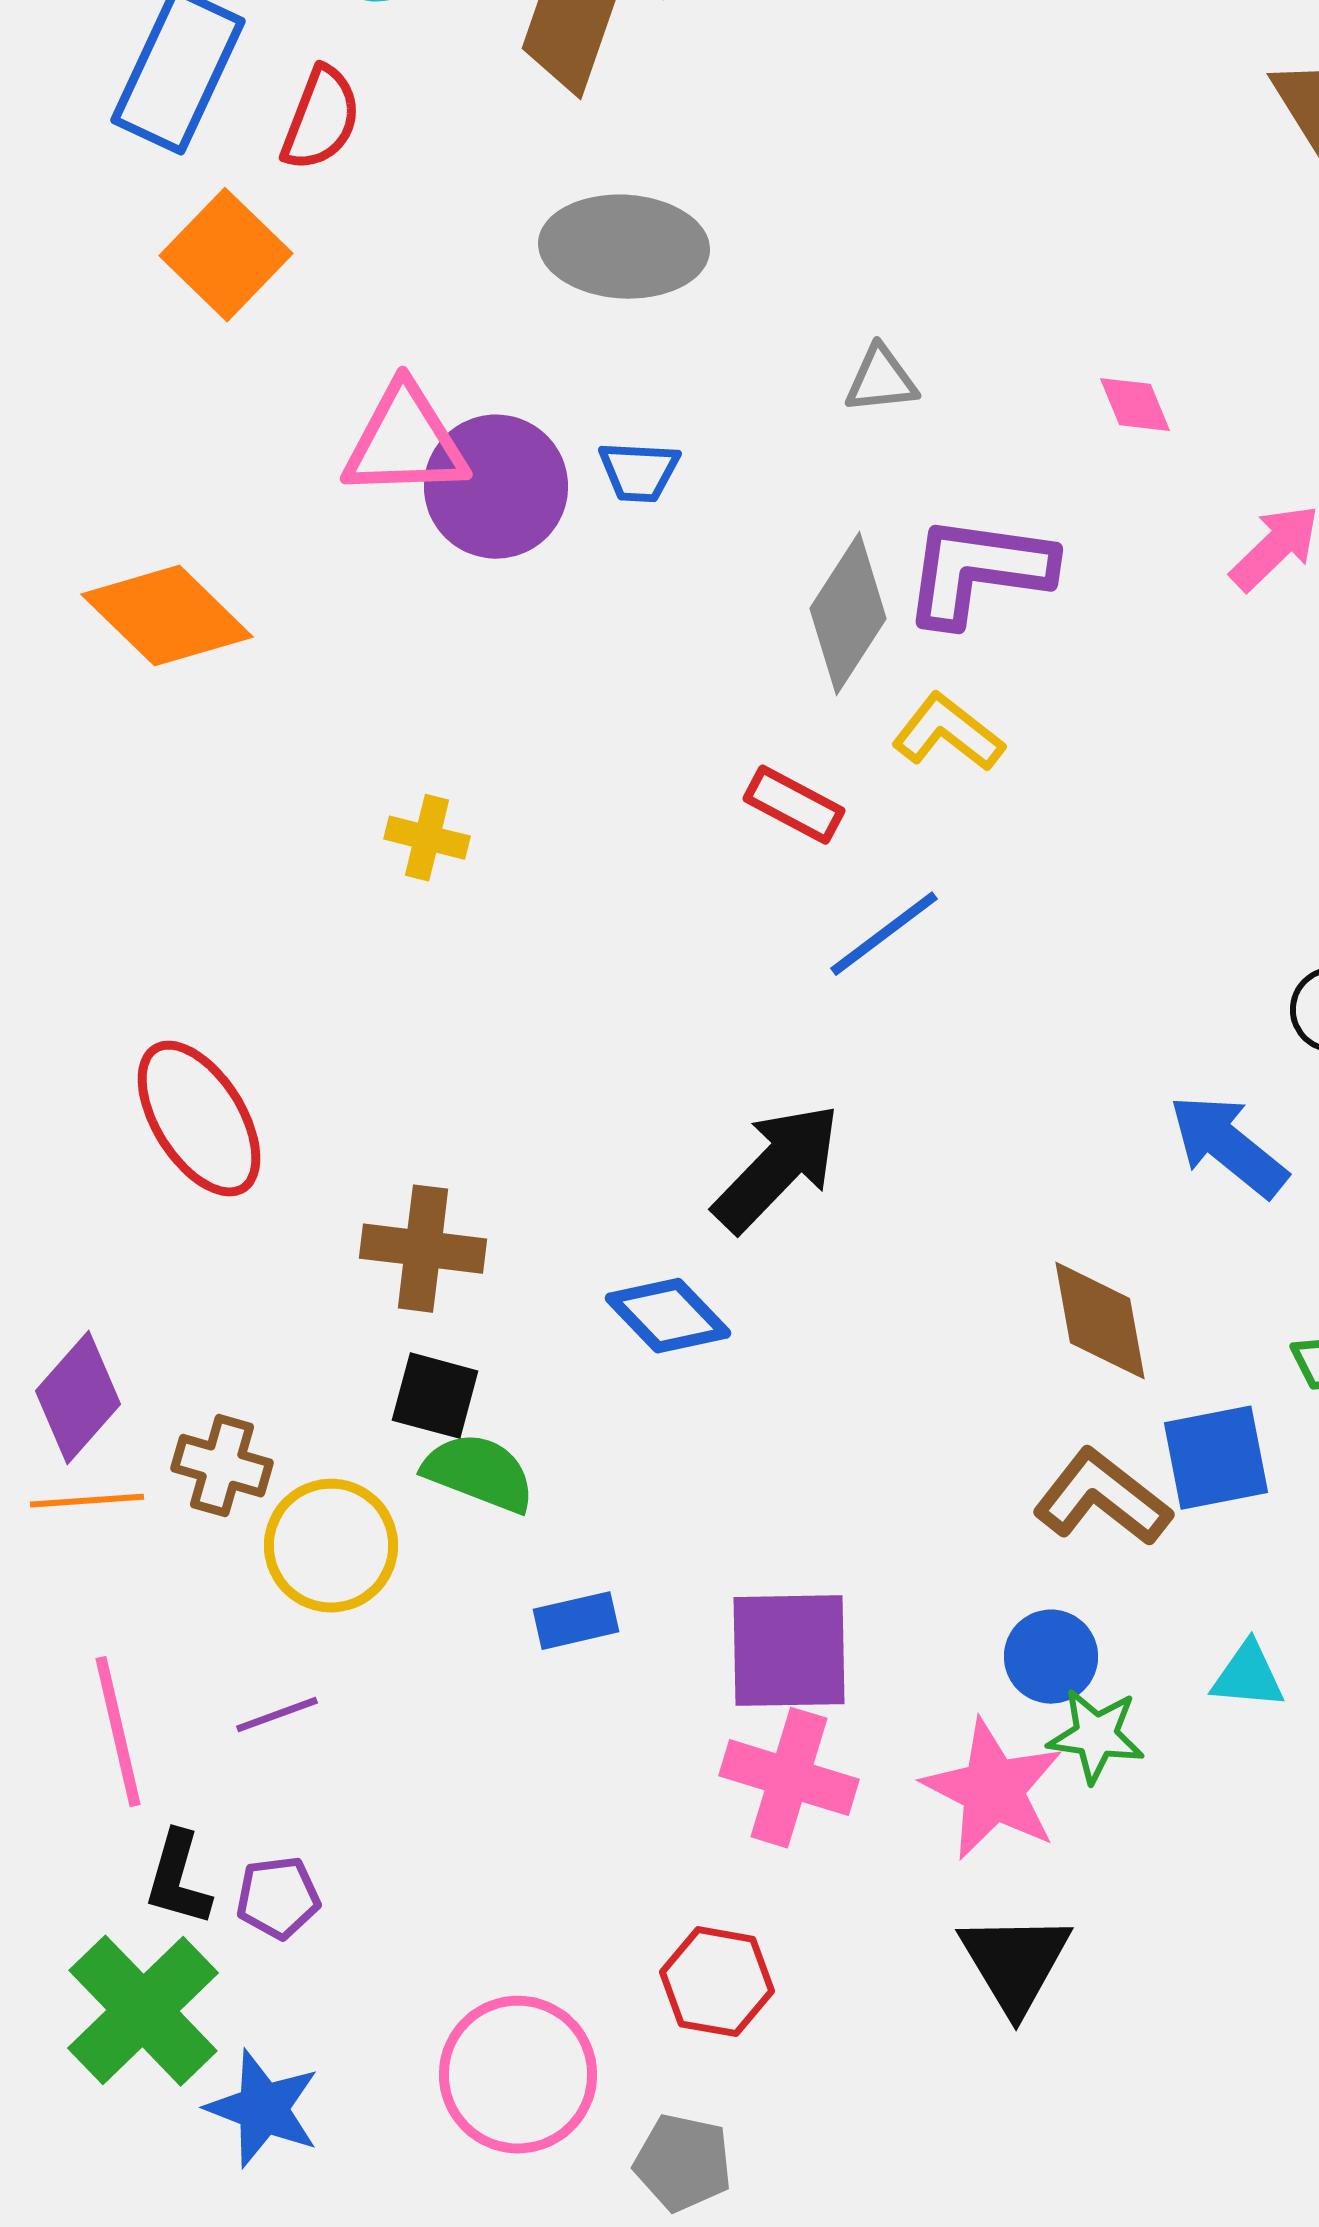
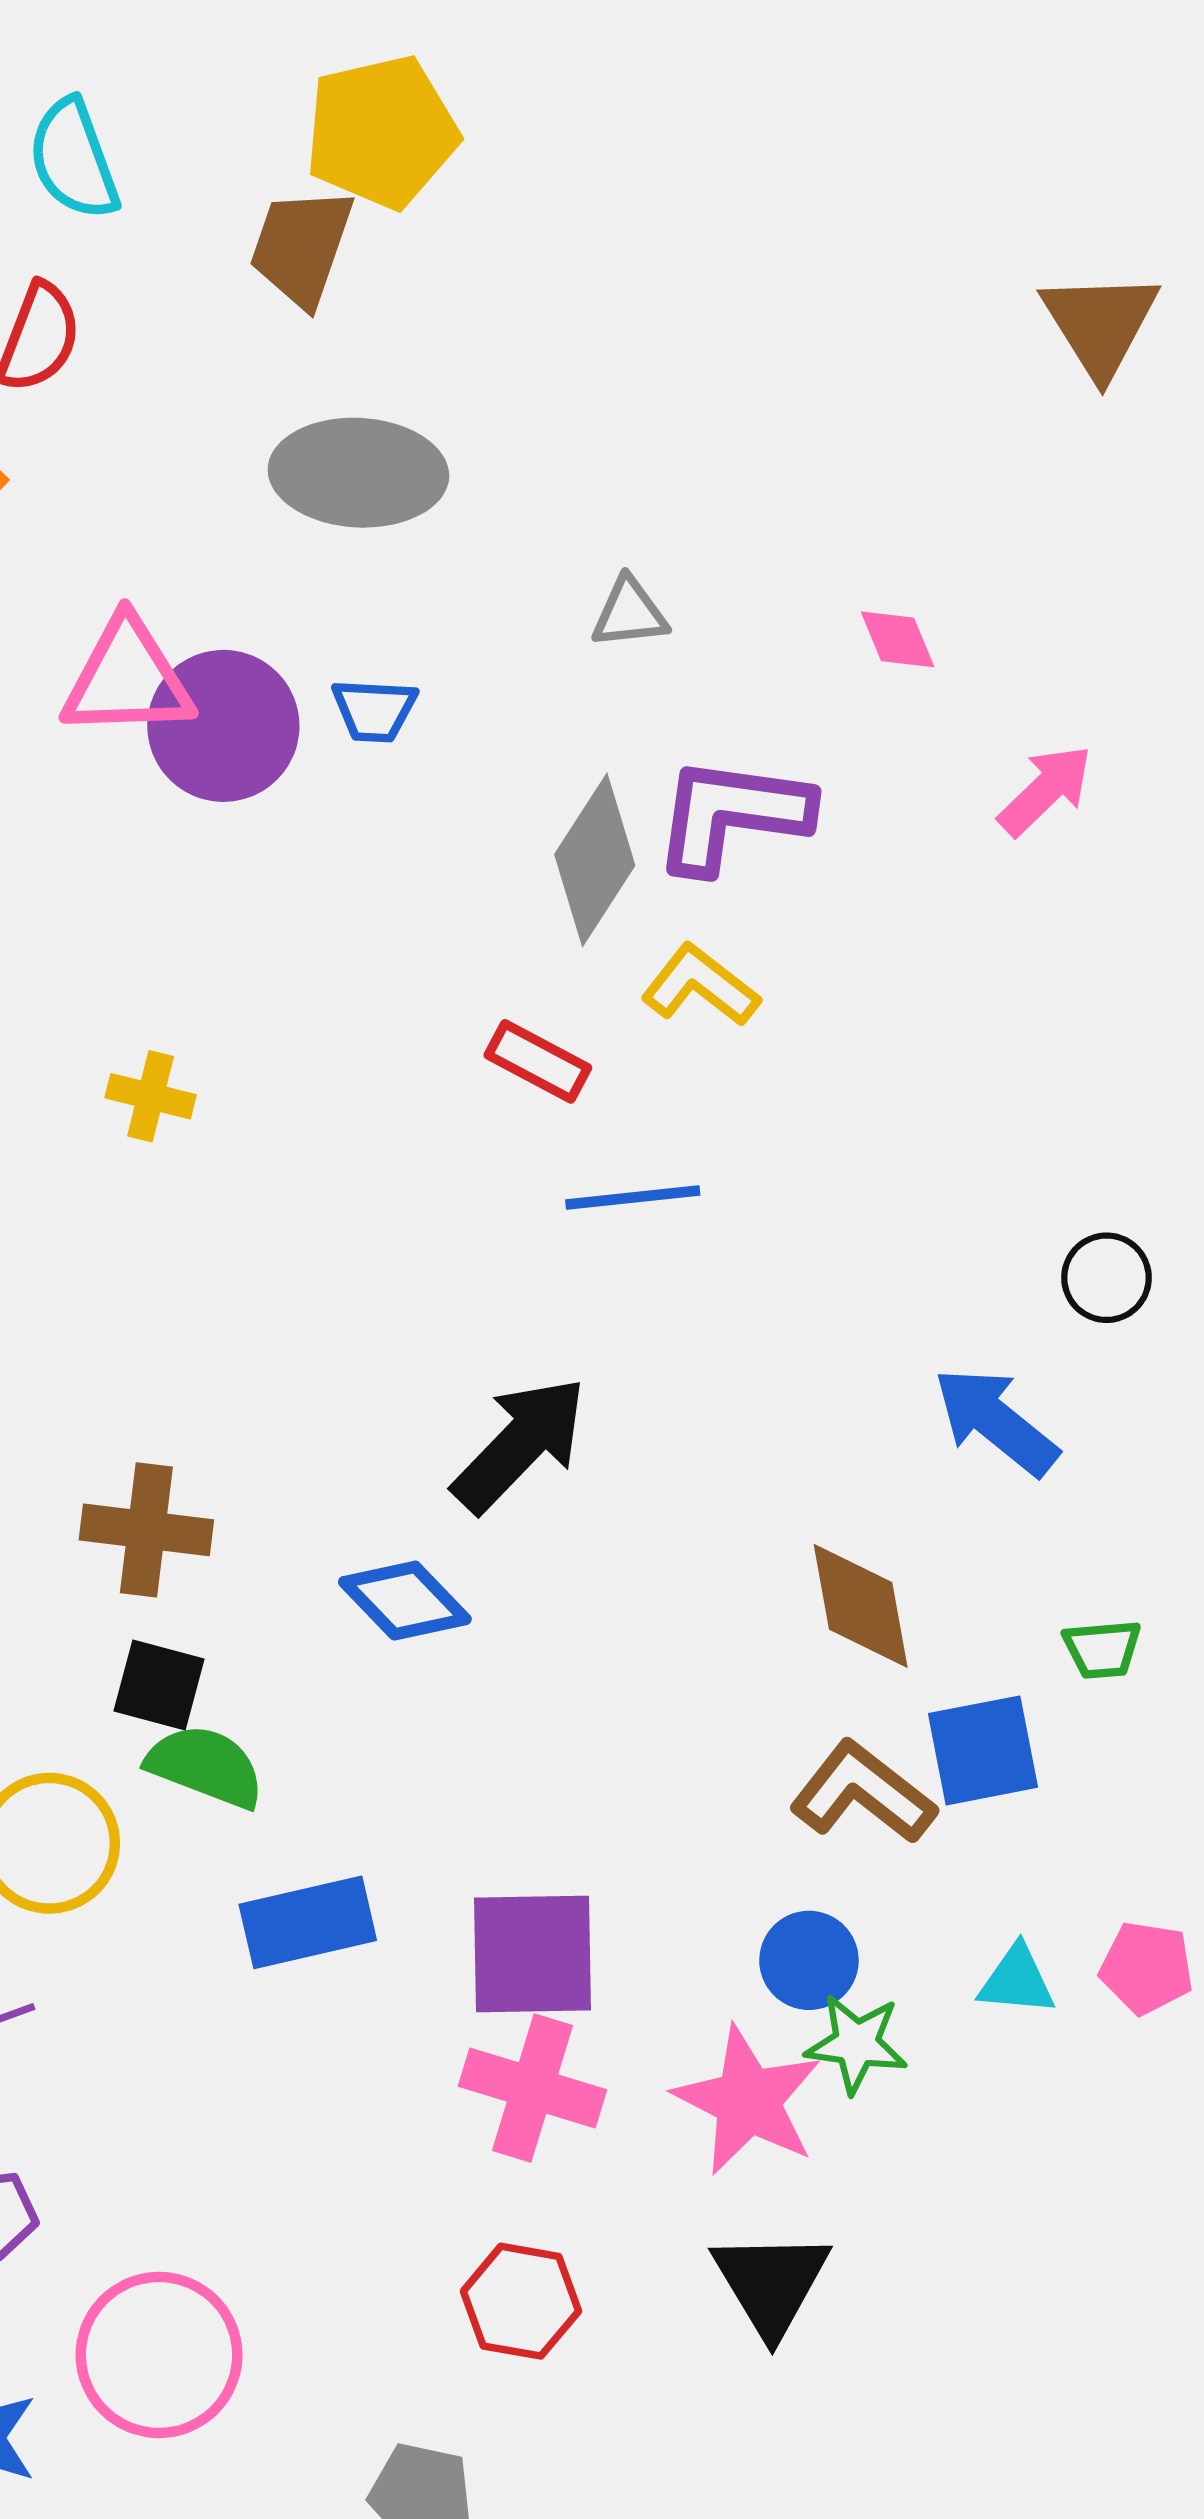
blue line: (884, 934) -> (633, 1198), turned 31
blue rectangle: (576, 1621) -> (308, 1922), size x1.5
red hexagon: (717, 1982) -> (521, 2301), moved
pink circle: (518, 2075) -> (159, 2355), moved

